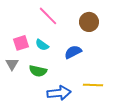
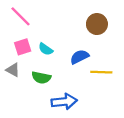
pink line: (48, 16) -> (21, 16), moved
gray triangle: (12, 64) -> (13, 70), turned -32
yellow line: (93, 85) -> (101, 72), moved

